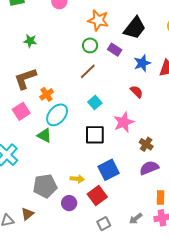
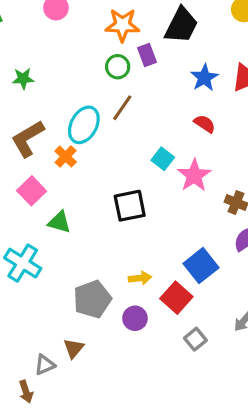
purple rectangle: (115, 50) -> (147, 55), moved, turned 48
cyan square: (95, 103) -> (163, 159), moved
cyan ellipse: (57, 115) -> (84, 125), moved
green triangle: (44, 135) -> (59, 222), moved
black square: (95, 135) -> (130, 206), moved
blue square: (109, 170) -> (201, 266), moved

